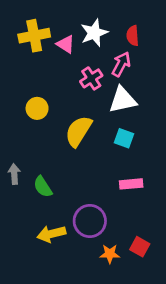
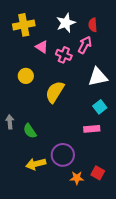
pink triangle: (66, 44) -> (42, 47), moved
pink cross: (91, 78) -> (64, 55), turned -35
white triangle: (123, 100) -> (98, 77), moved
cyan square: (124, 138) -> (100, 107), moved, turned 32

